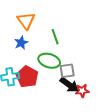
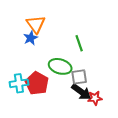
green line: (55, 37) -> (79, 43), moved
blue star: (21, 43) -> (31, 38), moved

